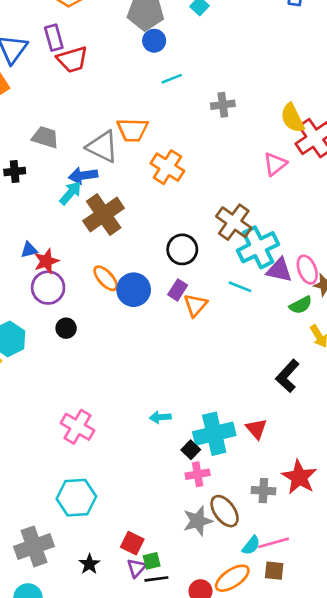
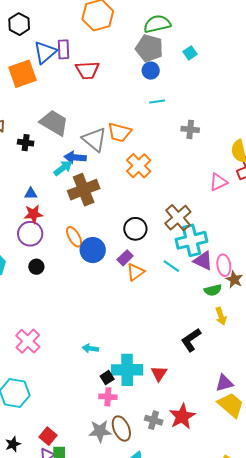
purple rectangle: (54, 38) -> (64, 49), moved
gray trapezoid: (45, 137) -> (54, 123), size x1.4
blue triangle: (29, 250) -> (31, 194), moved

